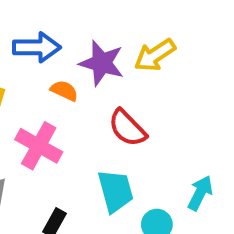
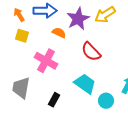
purple star: (102, 63) -> (78, 19), turned 30
cyan trapezoid: (116, 191) -> (85, 84), turned -40

